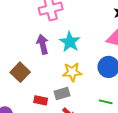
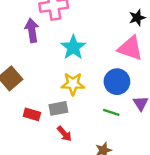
purple arrow: (43, 44) -> (32, 30), moved
green line: (106, 102) -> (111, 112), moved

